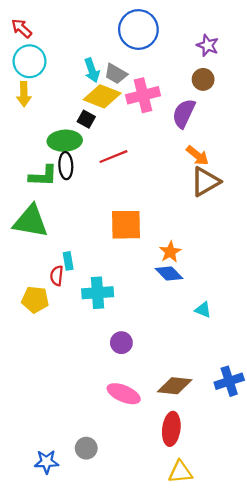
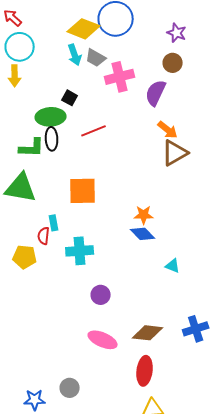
yellow diamond: (102, 96) -> (84, 29), moved
orange square: (126, 225) -> (83, 191), moved
orange star: (170, 252) -> (144, 215), turned 30

